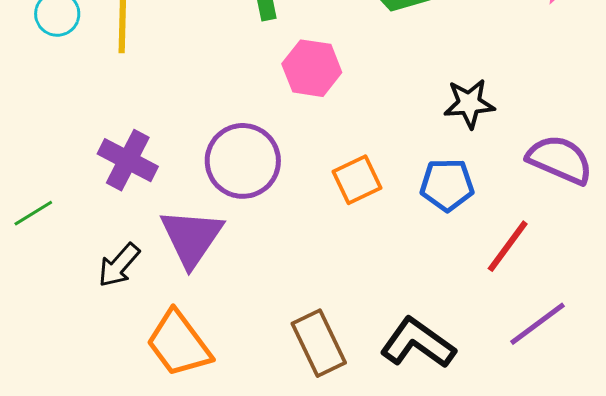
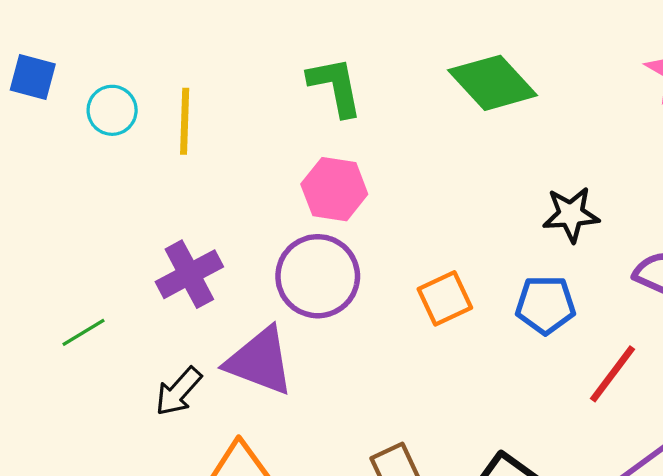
pink hexagon: (312, 68) -> (334, 189), moved
purple cross: (128, 160) -> (189, 274), turned 34
purple triangle: (192, 237) -> (260, 361), turned -44

